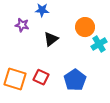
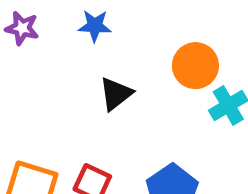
purple star: (22, 25) -> (22, 28), moved

